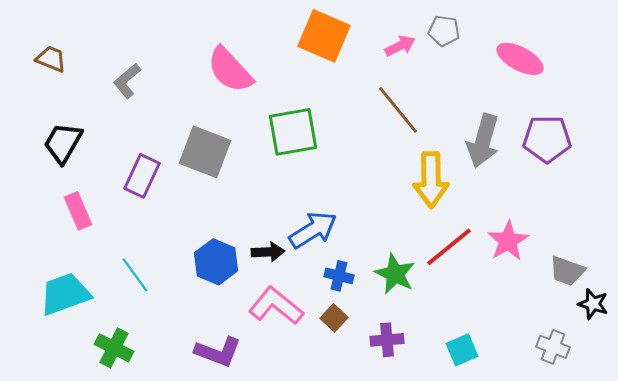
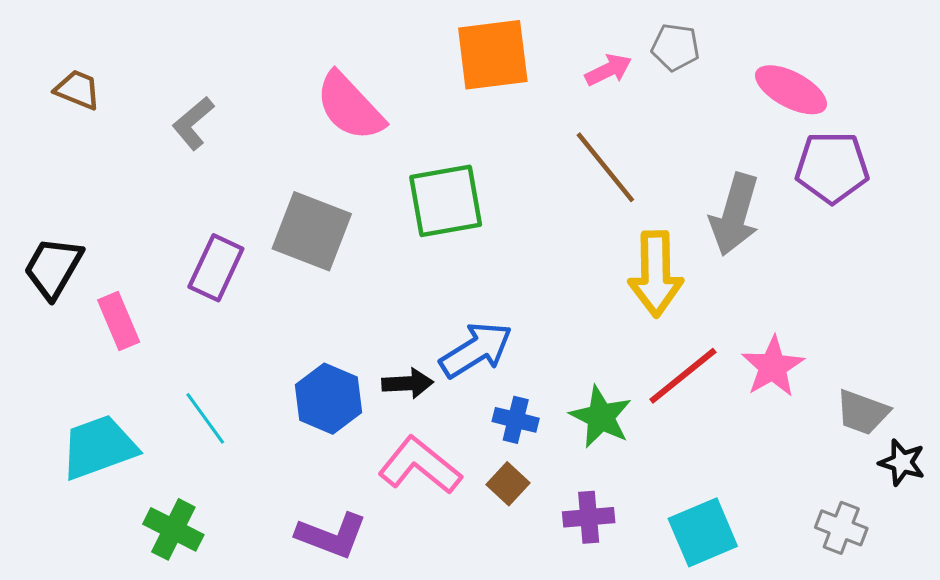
orange square: (324, 36) -> (493, 55), turned -30
purple pentagon: (547, 139) -> (832, 167), moved
black trapezoid: (63, 143) -> (53, 268), moved
cyan square: (462, 350) -> (703, 532), size x1.4

